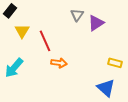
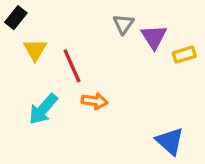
purple triangle: (96, 23) -> (154, 37), turned -30
yellow rectangle: (115, 63) -> (184, 55), moved, turned -32
cyan arrow: (14, 68) -> (43, 109), moved

